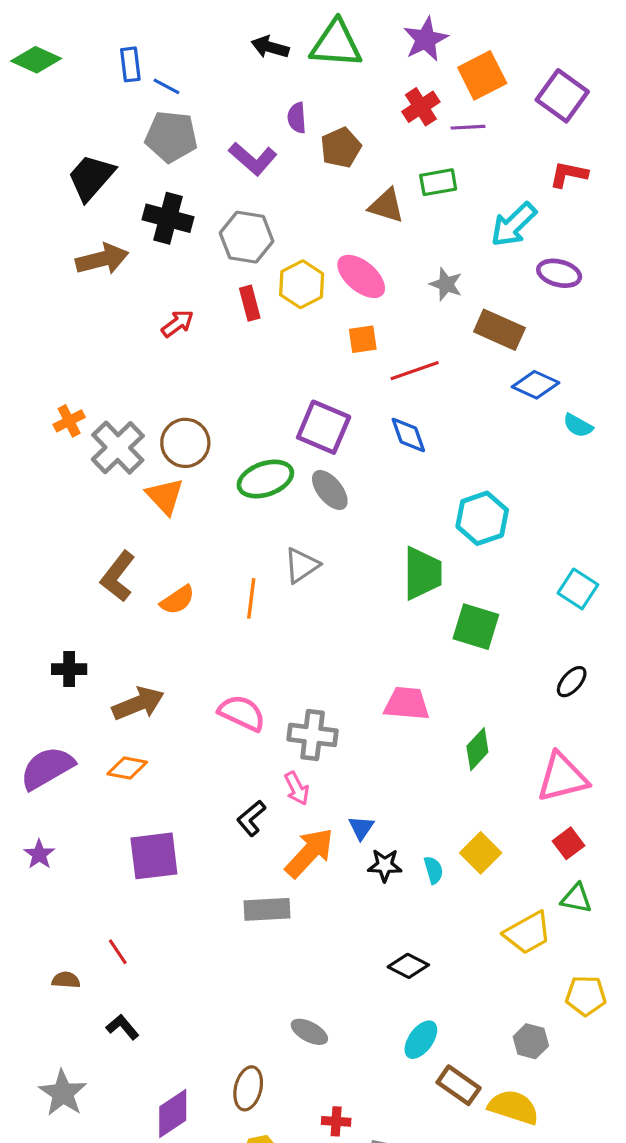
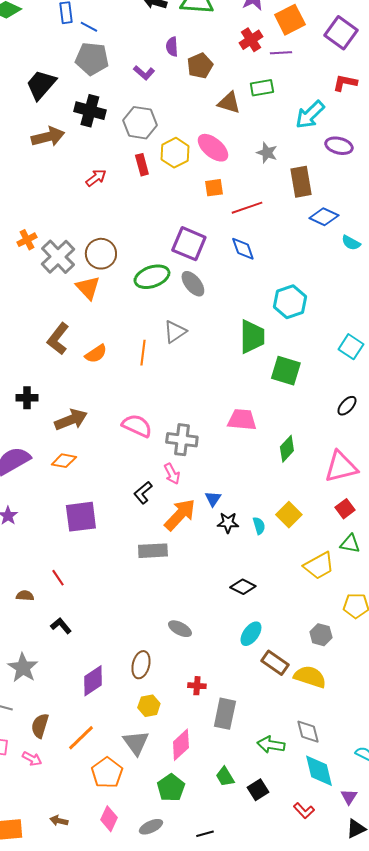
purple L-shape: (253, 159) -> (144, 73), size x0.7
brown rectangle: (499, 330) -> (301, 182), turned 56

